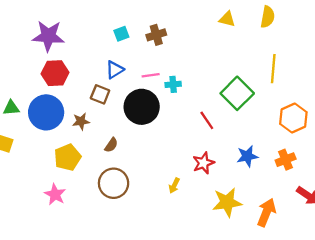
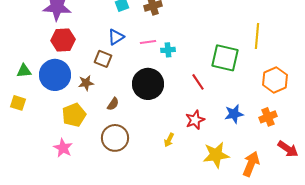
green square: (237, 93) -> (225, 58), turned -32
black circle: (142, 107) -> (148, 84), moved

